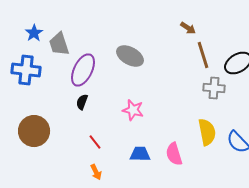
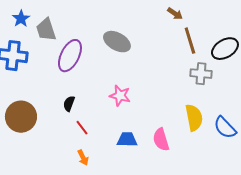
black semicircle: (82, 102) -> (69, 104), moved

